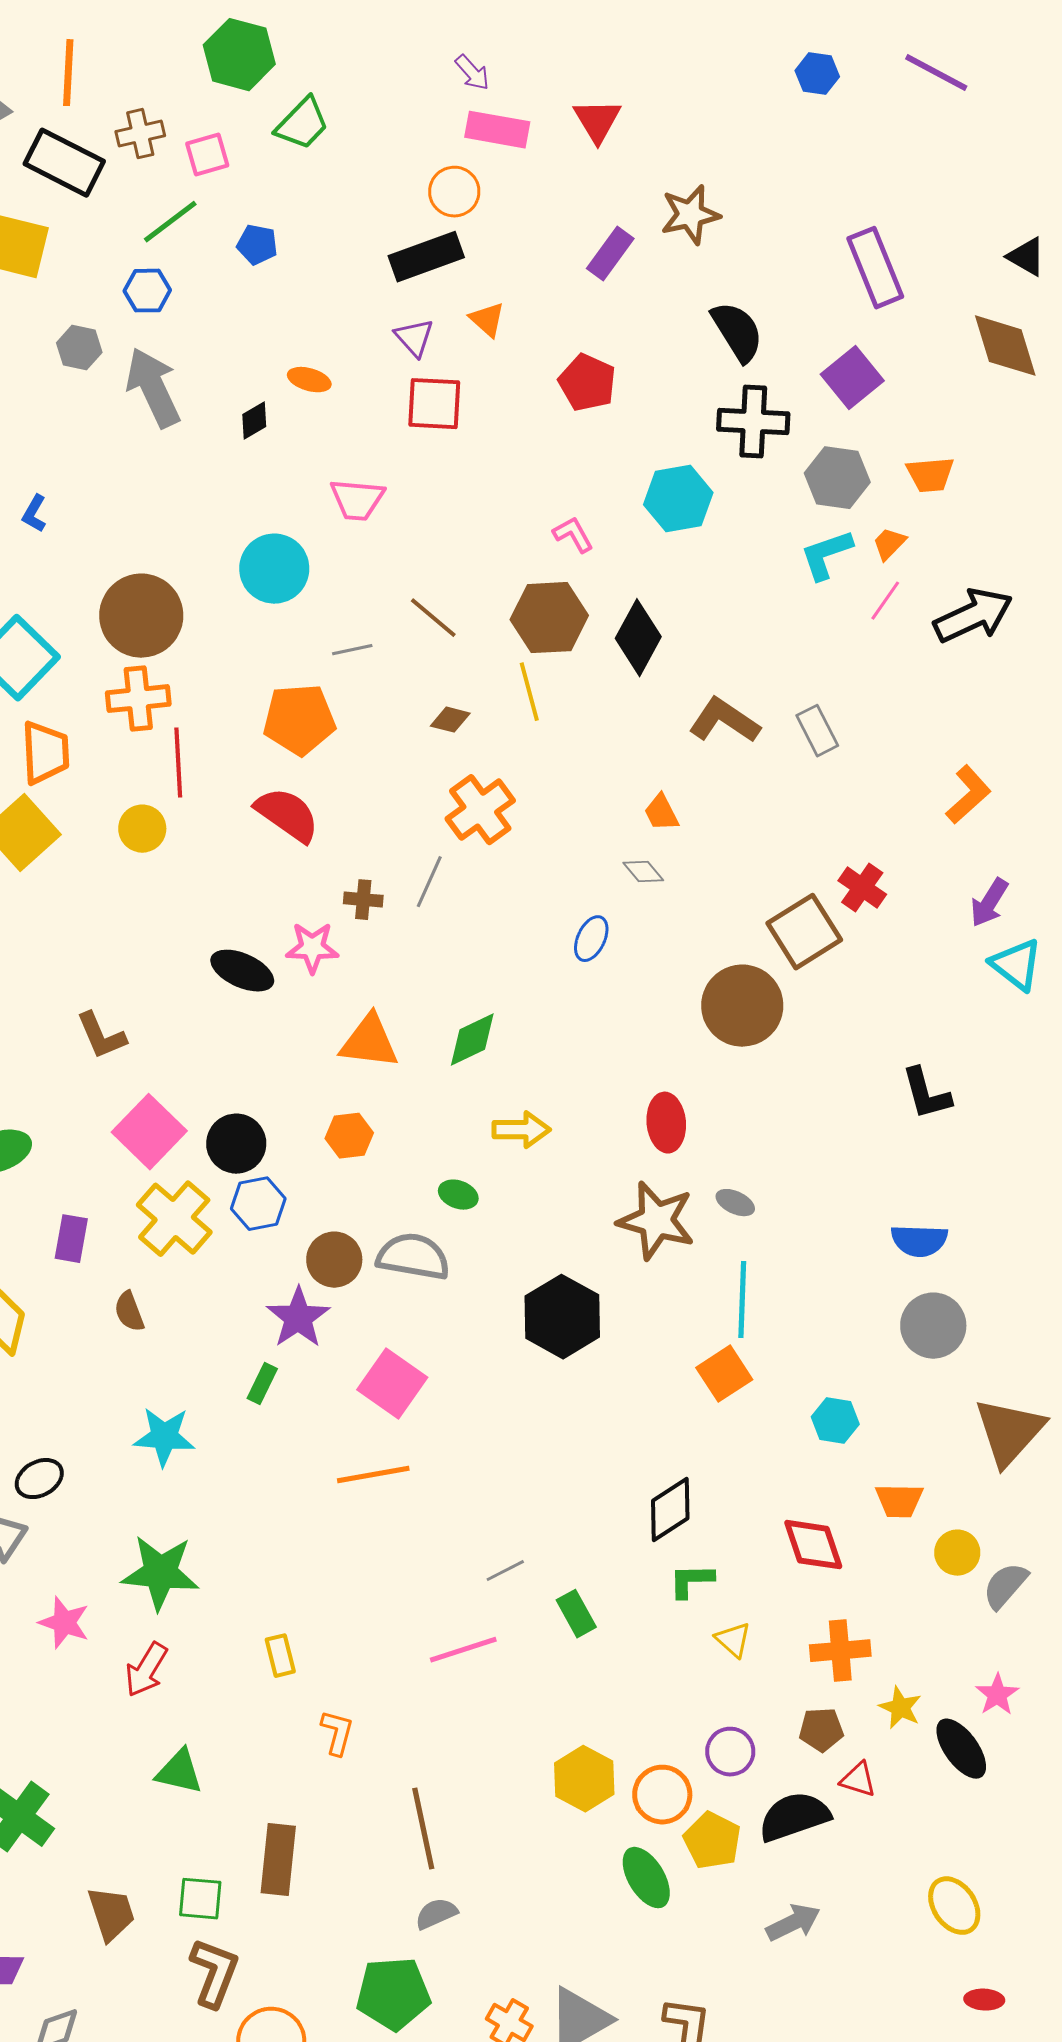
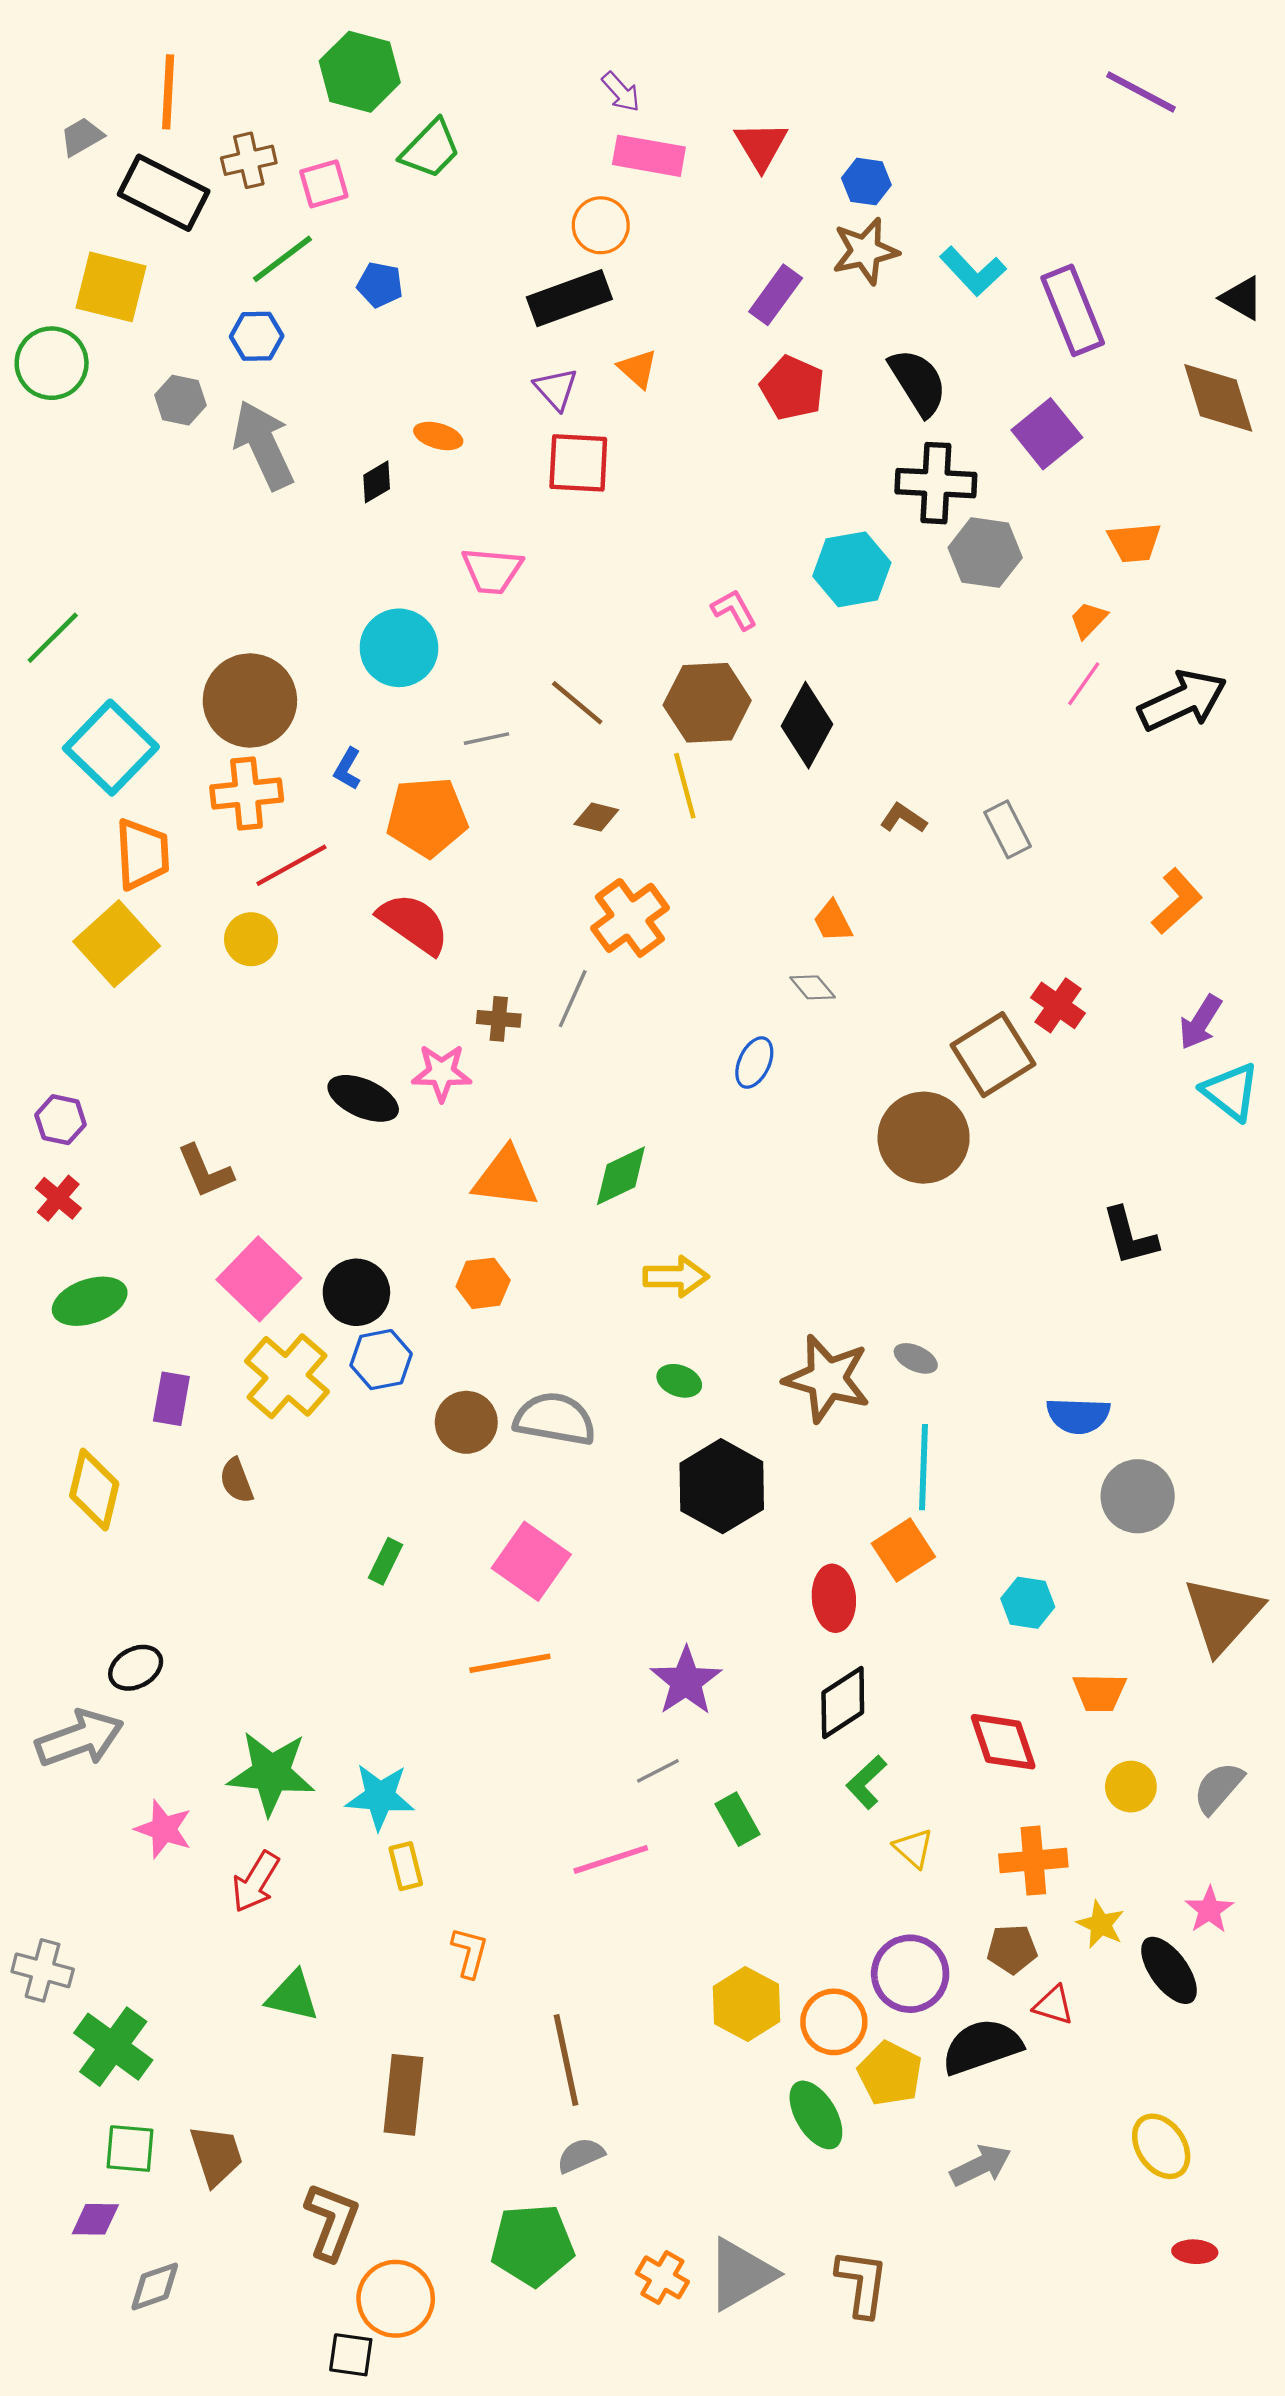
blue hexagon: (817, 74) -> (866, 182), moved
red pentagon: (587, 383) -> (792, 388), moved
gray hexagon: (837, 478) -> (985, 553), moved
blue L-shape: (34, 514) -> (347, 769), moved
cyan L-shape: (826, 555) -> (973, 271), moved, turned -114
brown L-shape: (724, 721) -> (903, 818), size x0.6
red line: (178, 763) -> (291, 865), turned 64
red ellipse: (666, 1123) -> (834, 1598), moved
green ellipse: (458, 1195) -> (679, 1381), moved
blue semicircle: (919, 1241) -> (1078, 1416), moved
purple star: (298, 1318) -> (686, 1681), moved
cyan star: (164, 1437) -> (380, 1797), moved
yellow circle: (957, 1553) -> (1131, 1787), moved
green L-shape: (691, 1581) -> (866, 1782), turned -42
purple circle: (730, 1752) -> (910, 1974), size x1.4
green square: (200, 1899) -> (130, 2149), moved

